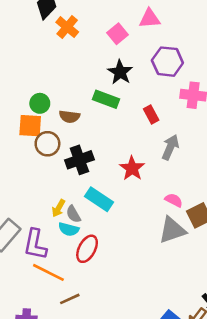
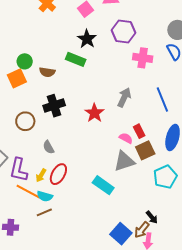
red rectangle: (151, 114) -> (139, 131), moved
orange square: (30, 126) -> (17, 78), turned -30
brown circle: (47, 144) -> (25, 121), moved
cyan rectangle: (99, 199) -> (103, 185), moved
yellow arrow: (58, 208) -> (41, 175), moved
cyan semicircle: (69, 229) -> (45, 196), moved

